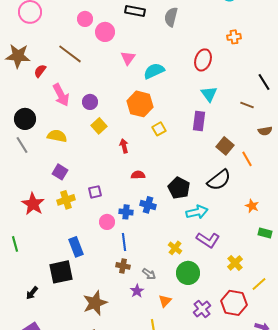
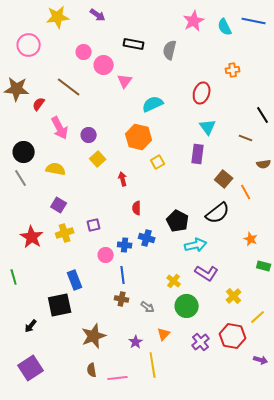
pink triangle: (128, 58) -> (125, 81), moved
red semicircle: (138, 175) -> (137, 208), turned -88
purple star: (137, 291) -> (136, 342), moved

